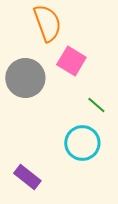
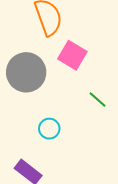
cyan circle: (82, 143) -> (49, 129), moved, size x0.6

